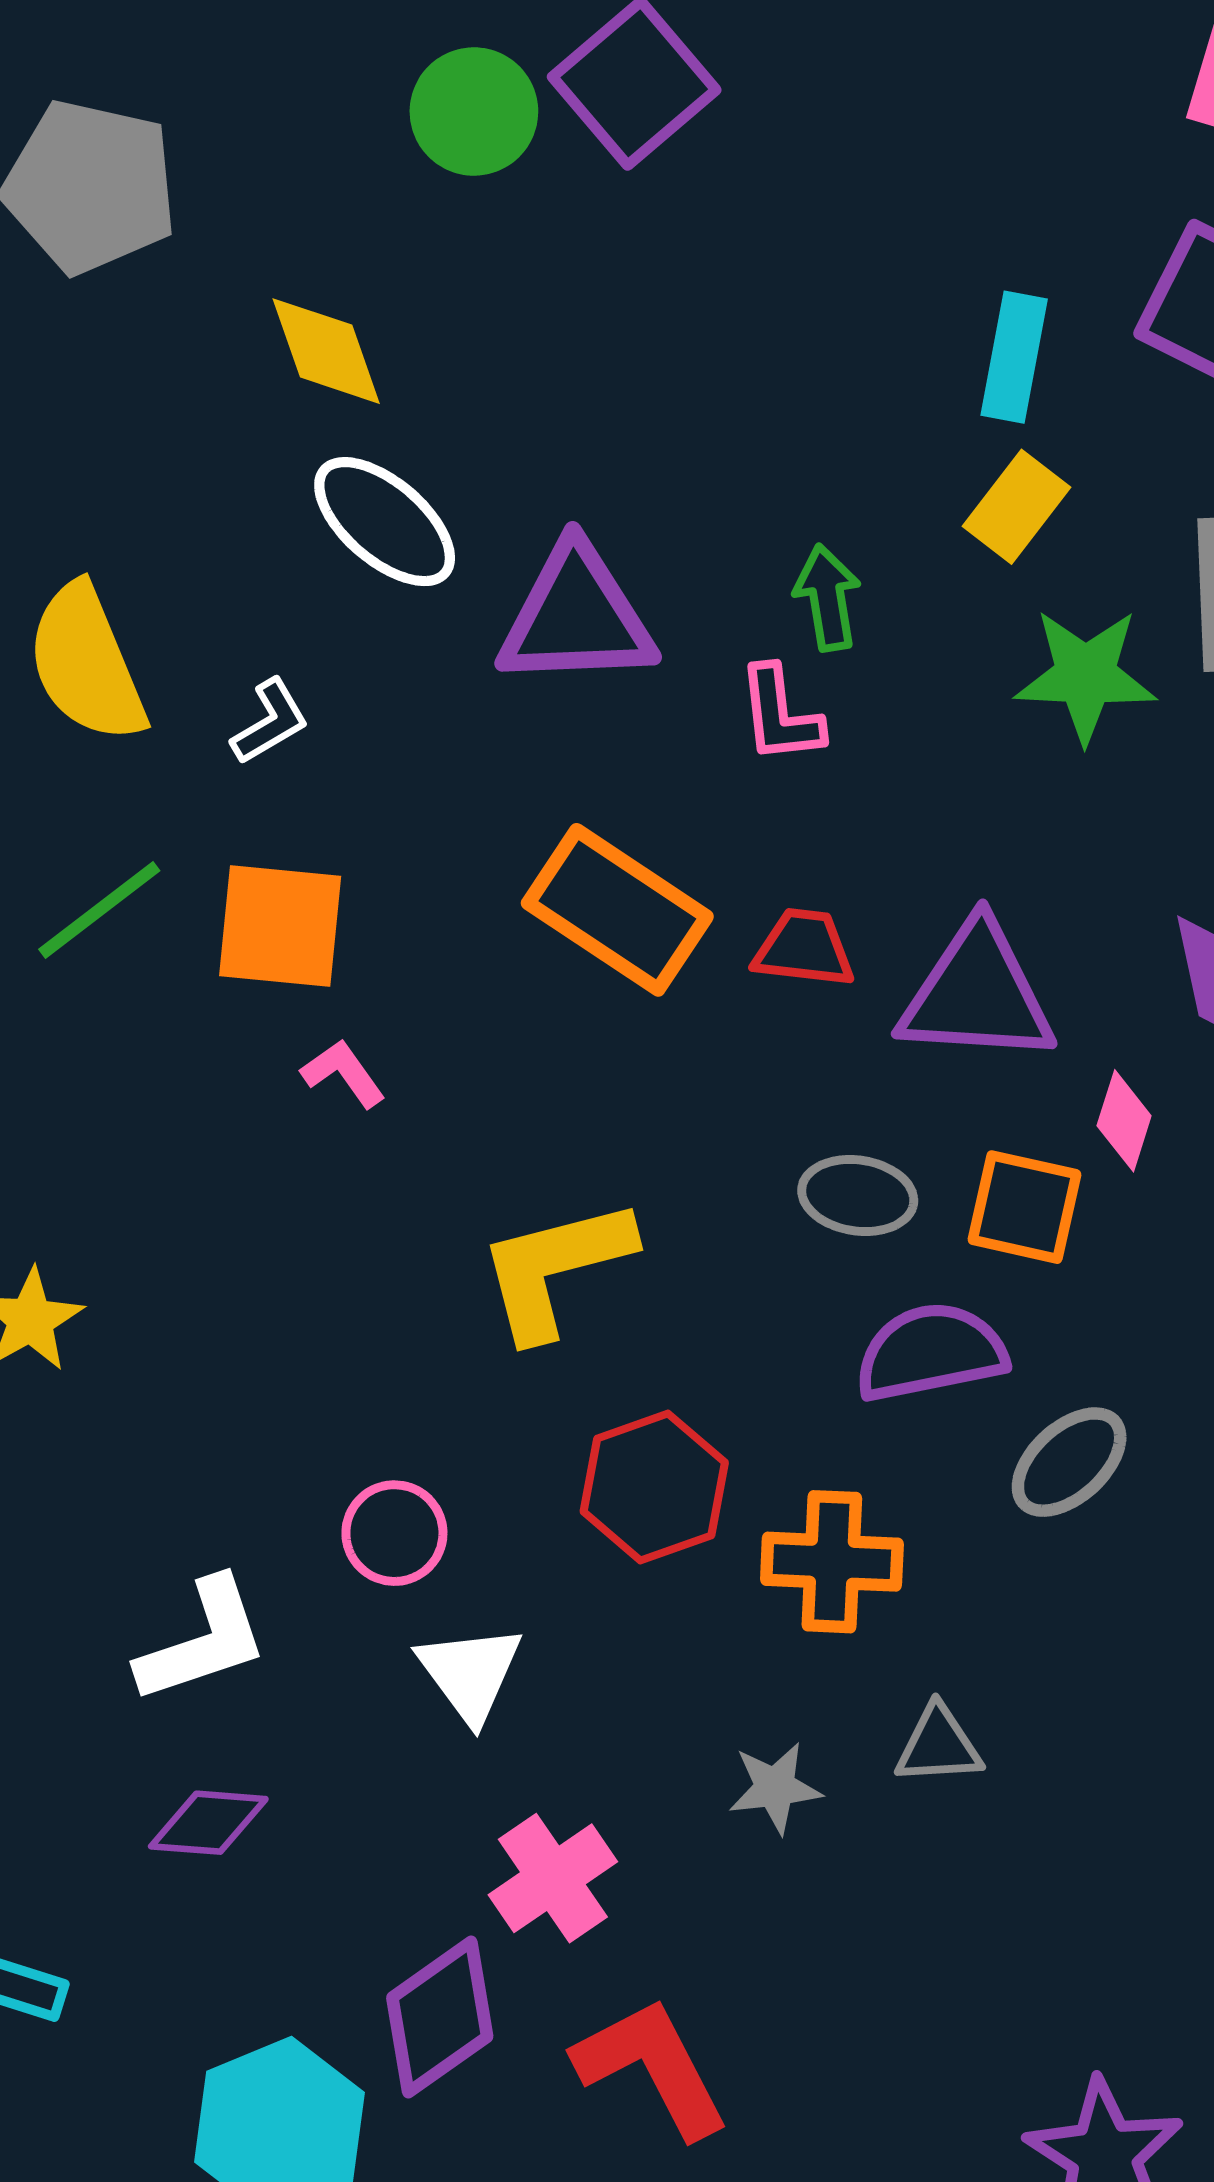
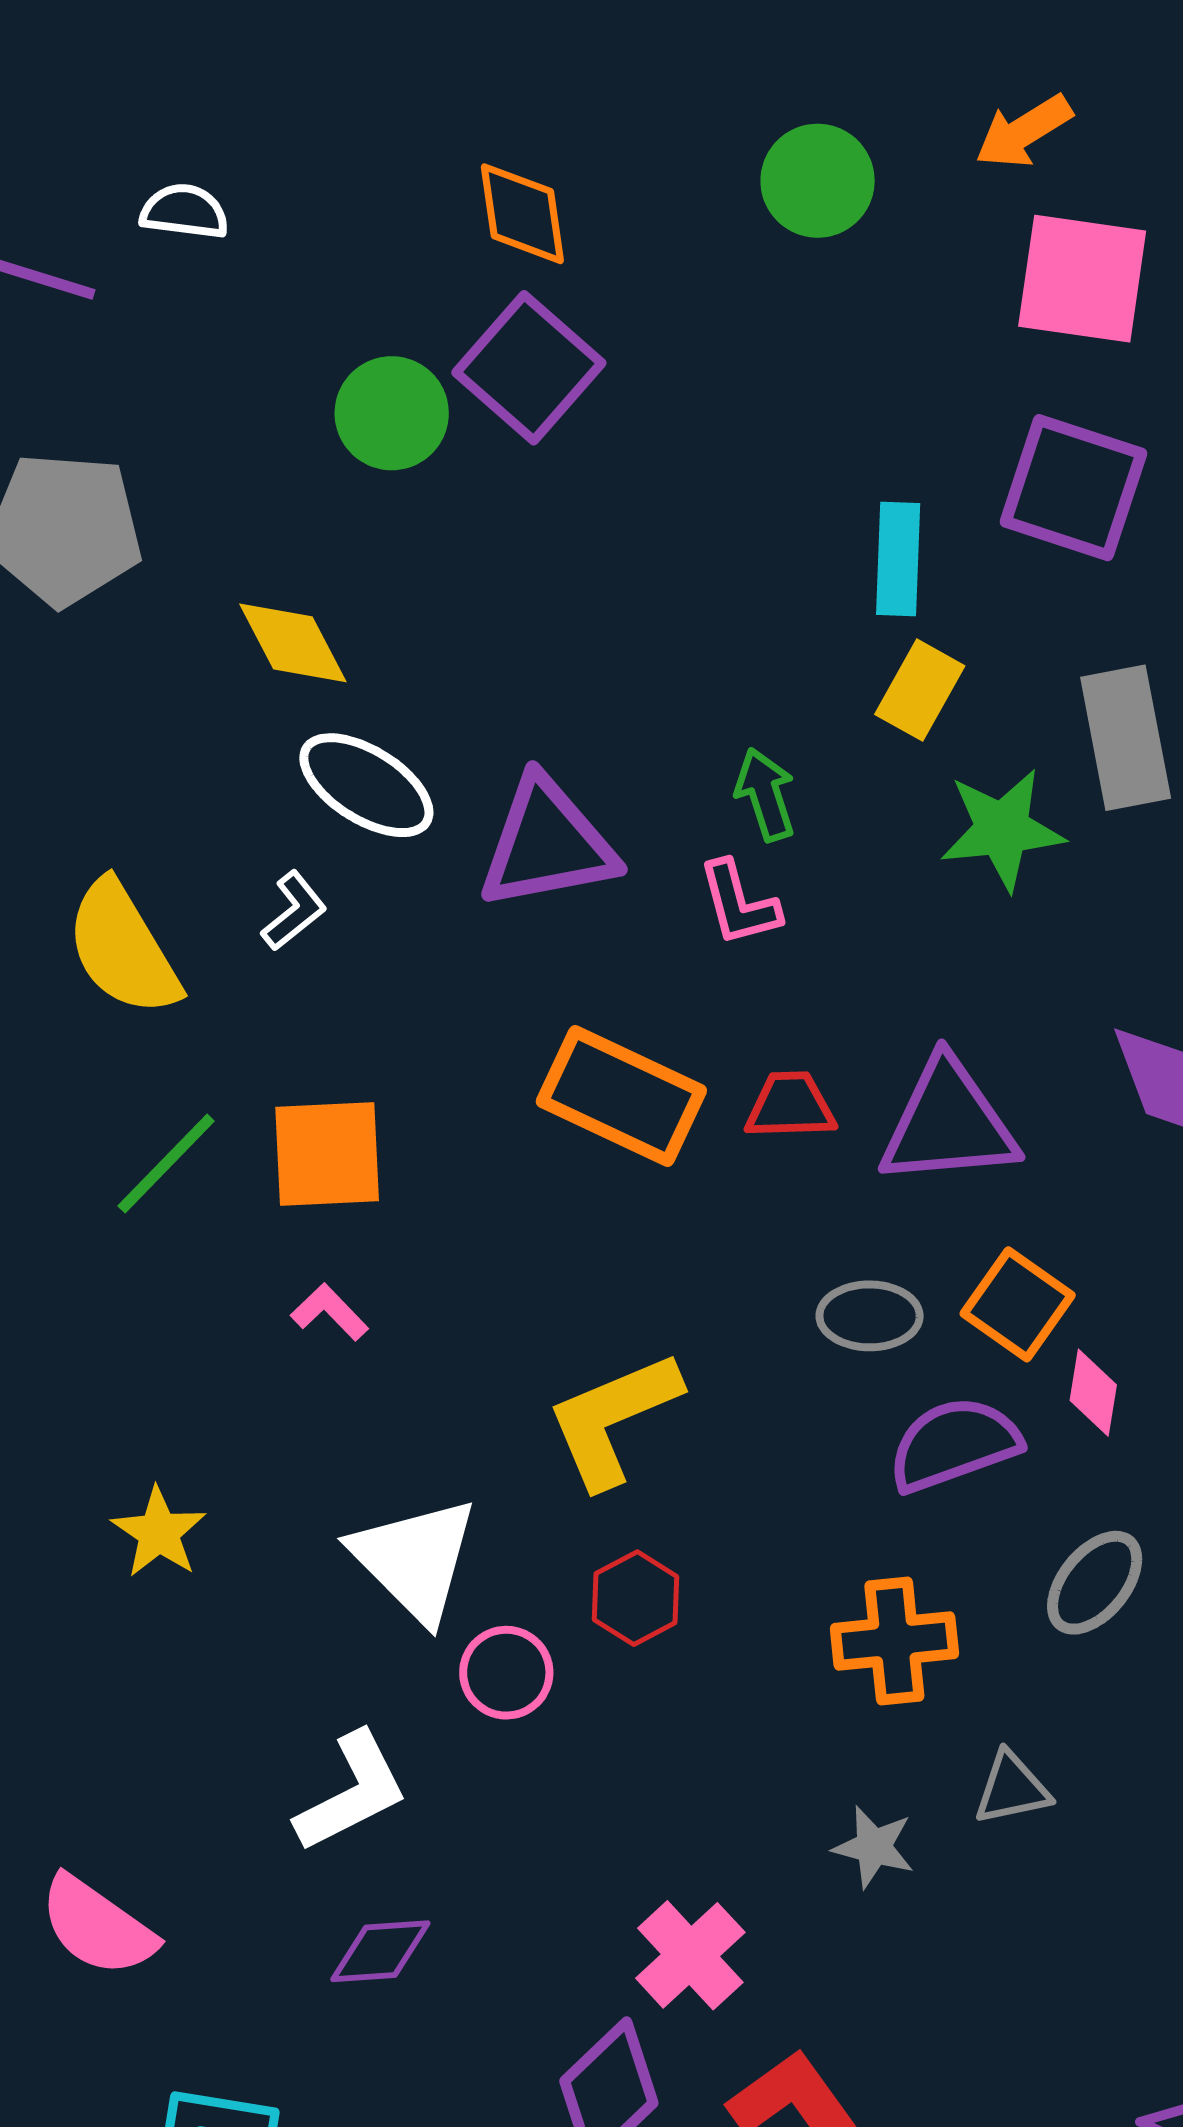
white L-shape: (270, 722) -> (294, 911), moved
pink L-shape: (343, 1073) -> (330, 1312), moved
pink diamond: (1124, 1121) -> (1093, 1393), moved
orange square: (1024, 1207) -> (1018, 1304), turned 31
gray ellipse: (1069, 1462) -> (1095, 1583), moved
red hexagon: (654, 1487) -> (636, 1598), moved, size x0.7
white triangle: (470, 1673) -> (415, 1559), moved, size x1.4
gray star: (775, 1788) -> (874, 1847), turned 30

